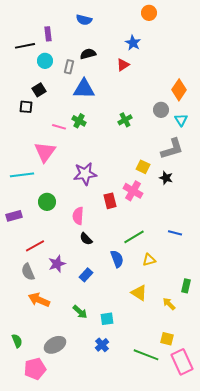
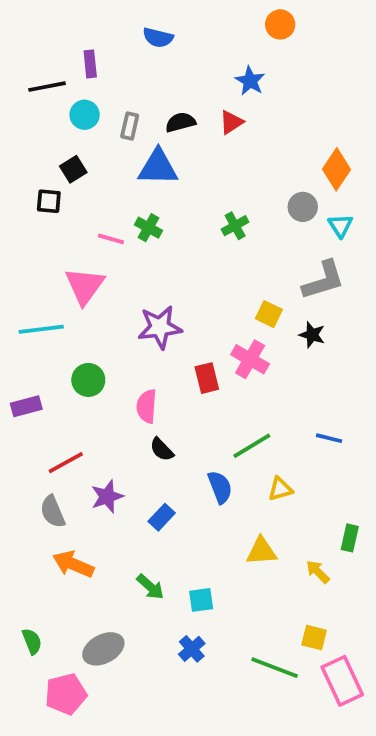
black semicircle: (88, 54) -> (180, 122), moved
yellow triangle: (139, 293) -> (261, 551), turned -36

